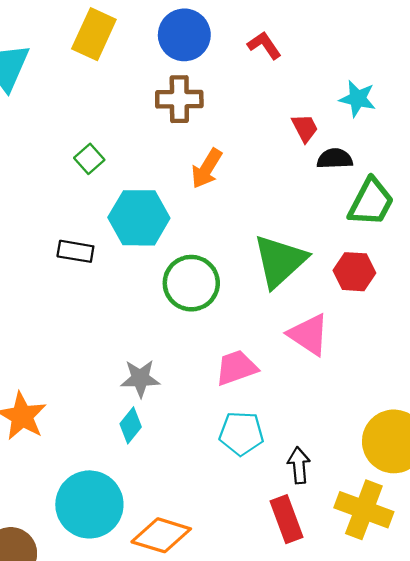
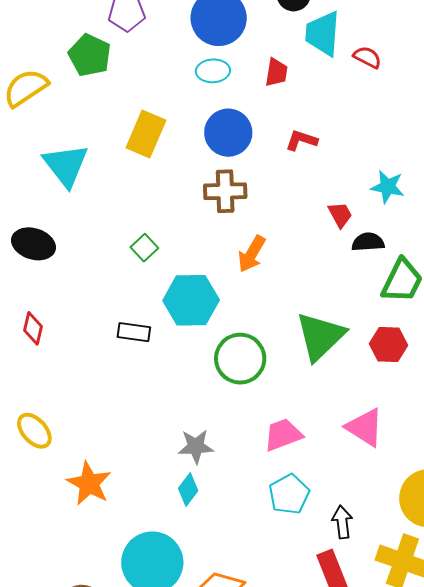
red L-shape: (264, 45) -> (301, 140), turned -36
pink triangle: (309, 335) -> (365, 427), moved
cyan pentagon: (241, 433) -> (289, 494), turned -30

